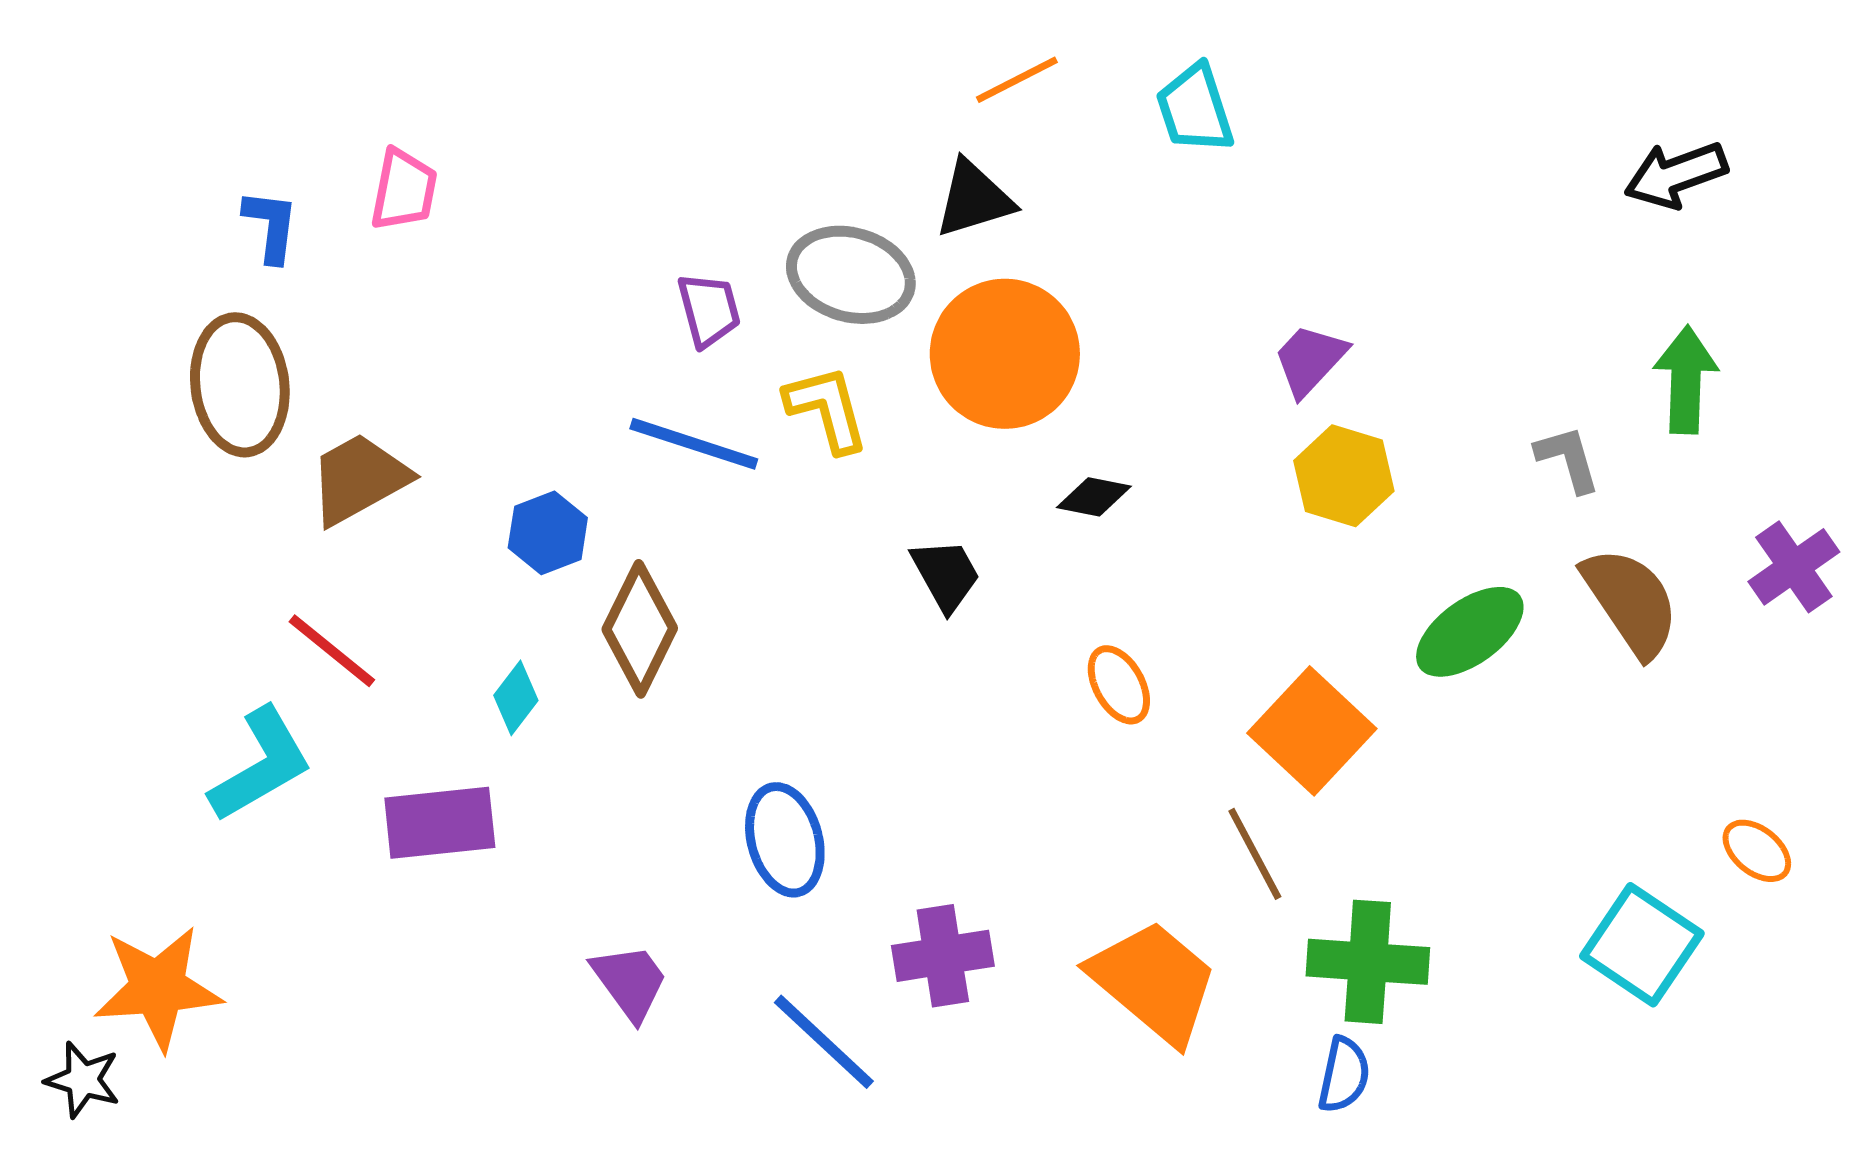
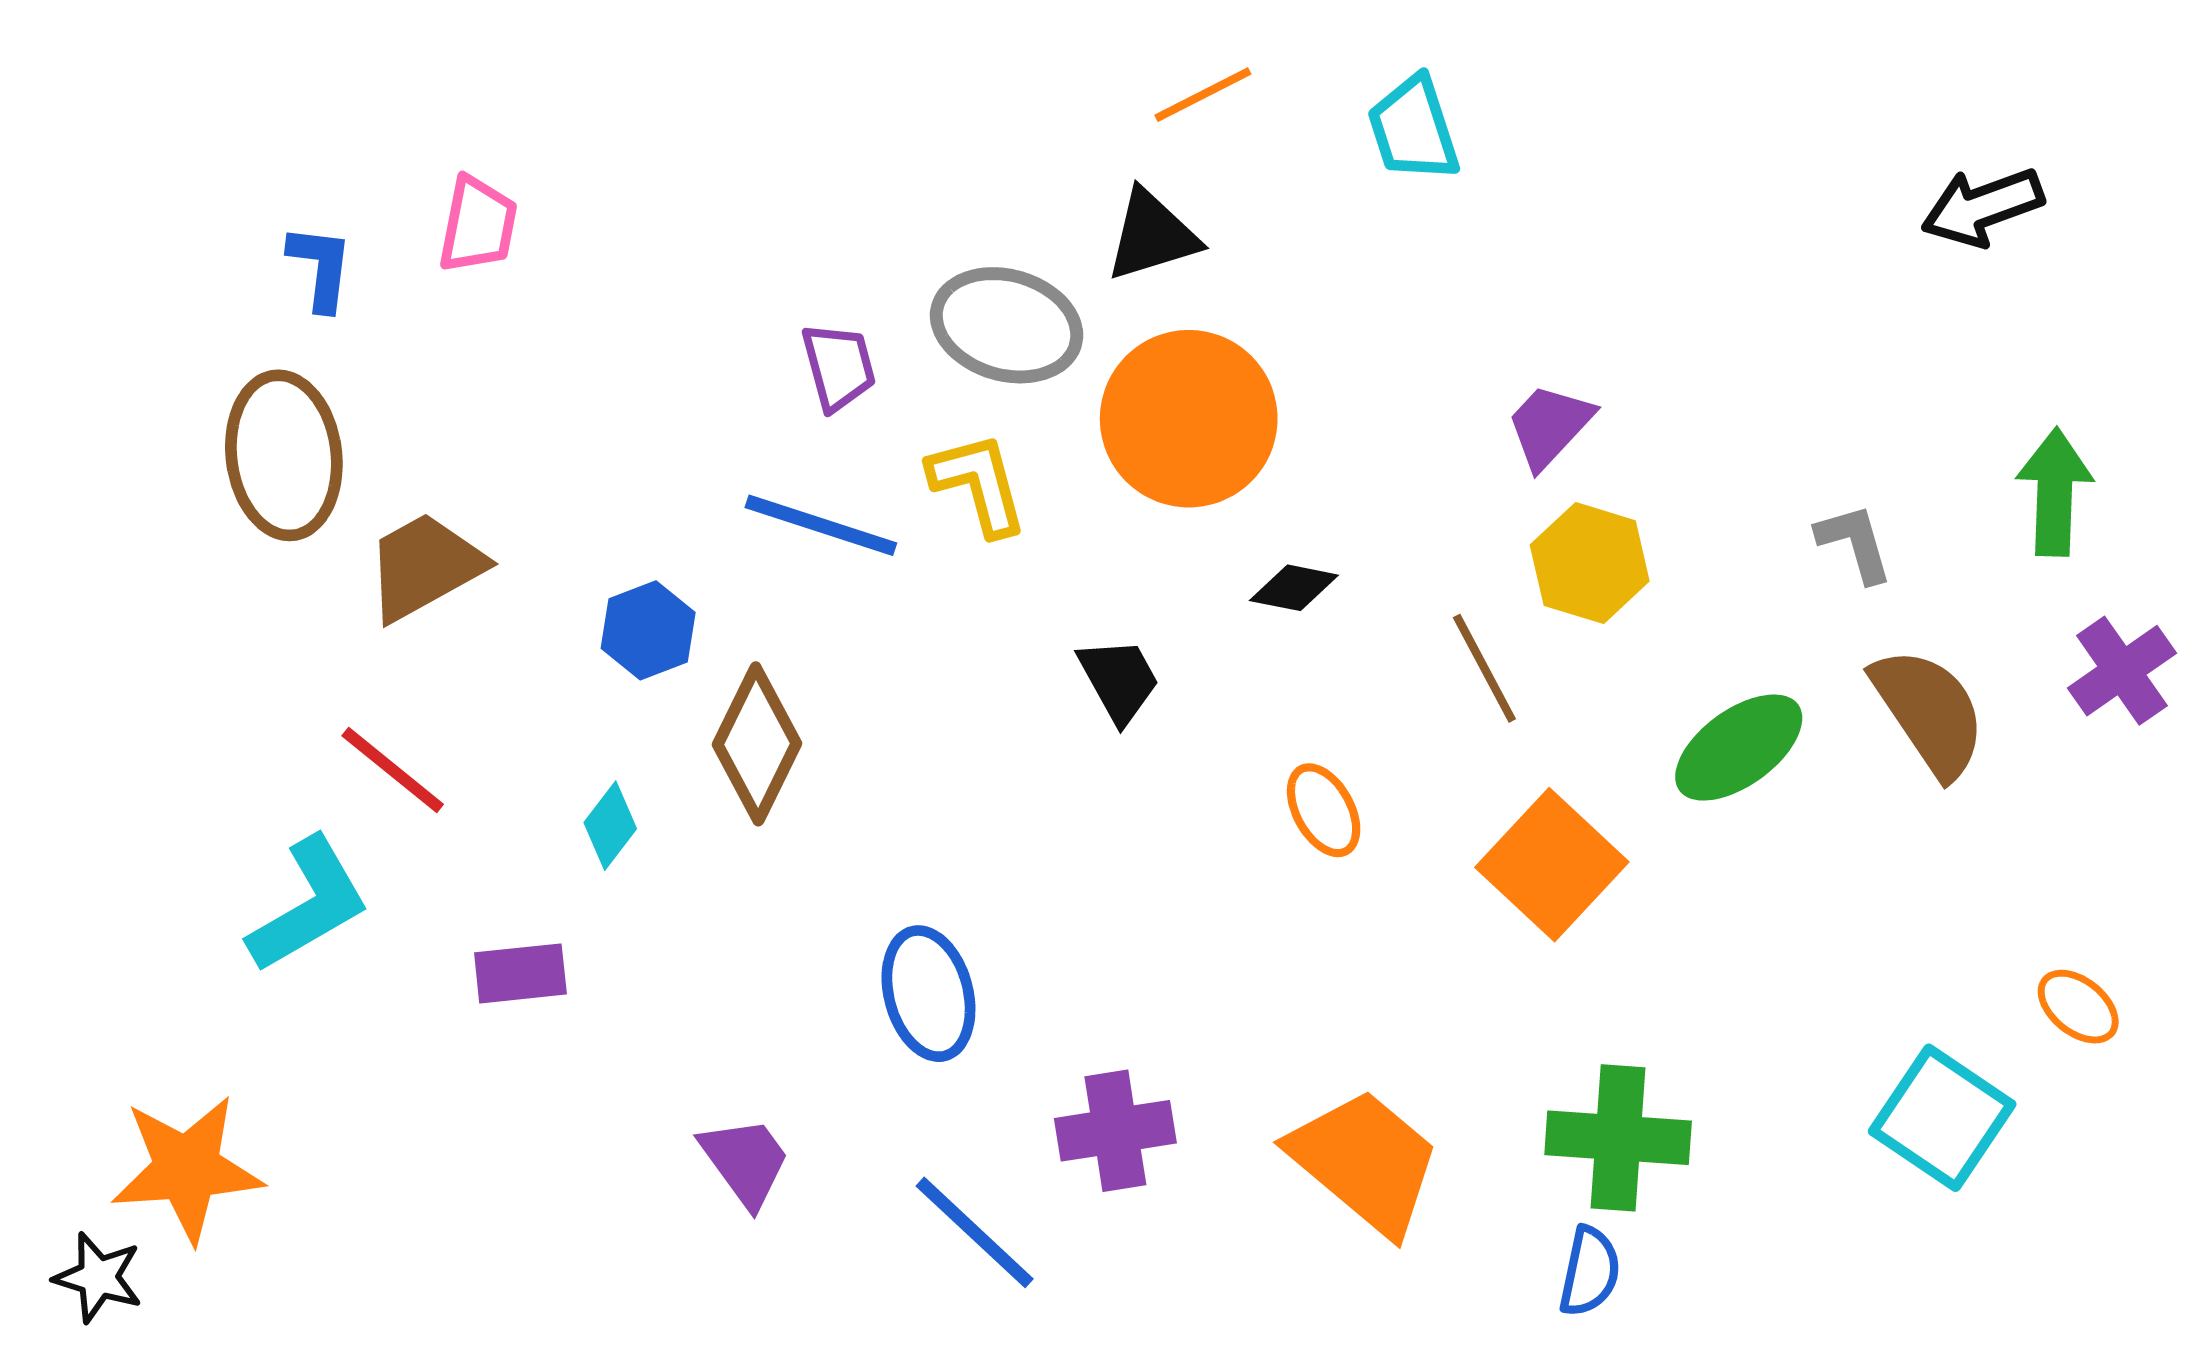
green arrow: (1686, 380) -> (2055, 492), moved
purple rectangle: (440, 823) -> (520, 973), size x0.7
brown line: (1255, 854) -> (1484, 668), moved

